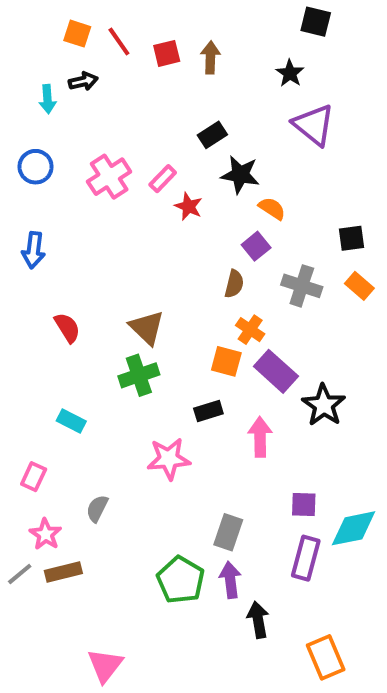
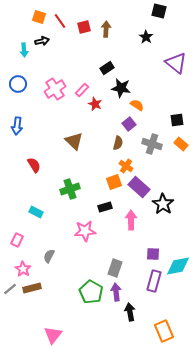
purple triangle: (314, 125) -> (176, 63), moved
brown triangle: (147, 328) -> (74, 141), moved
orange square: (226, 361) -> (114, 182), turned -35

